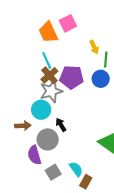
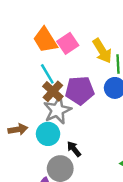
pink square: (68, 23) -> (68, 43), moved
yellow arrow: (94, 47) -> (102, 51), size x1.5
brown arrow: (23, 126) -> (18, 129), moved

